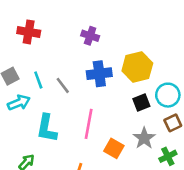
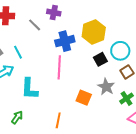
gray line: (63, 85) -> (35, 25), moved
pink line: (89, 124) -> (59, 67), moved

